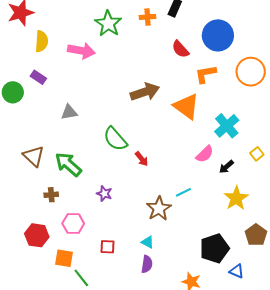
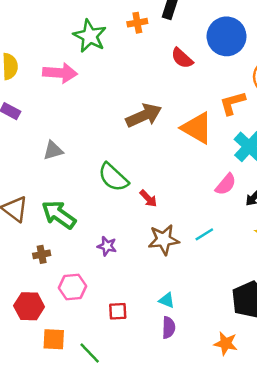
orange L-shape: (206, 74) -> (232, 103), moved
brown star: (159, 208) -> (164, 240), moved, turned 30
orange square: (64, 258) -> (54, 339), moved

